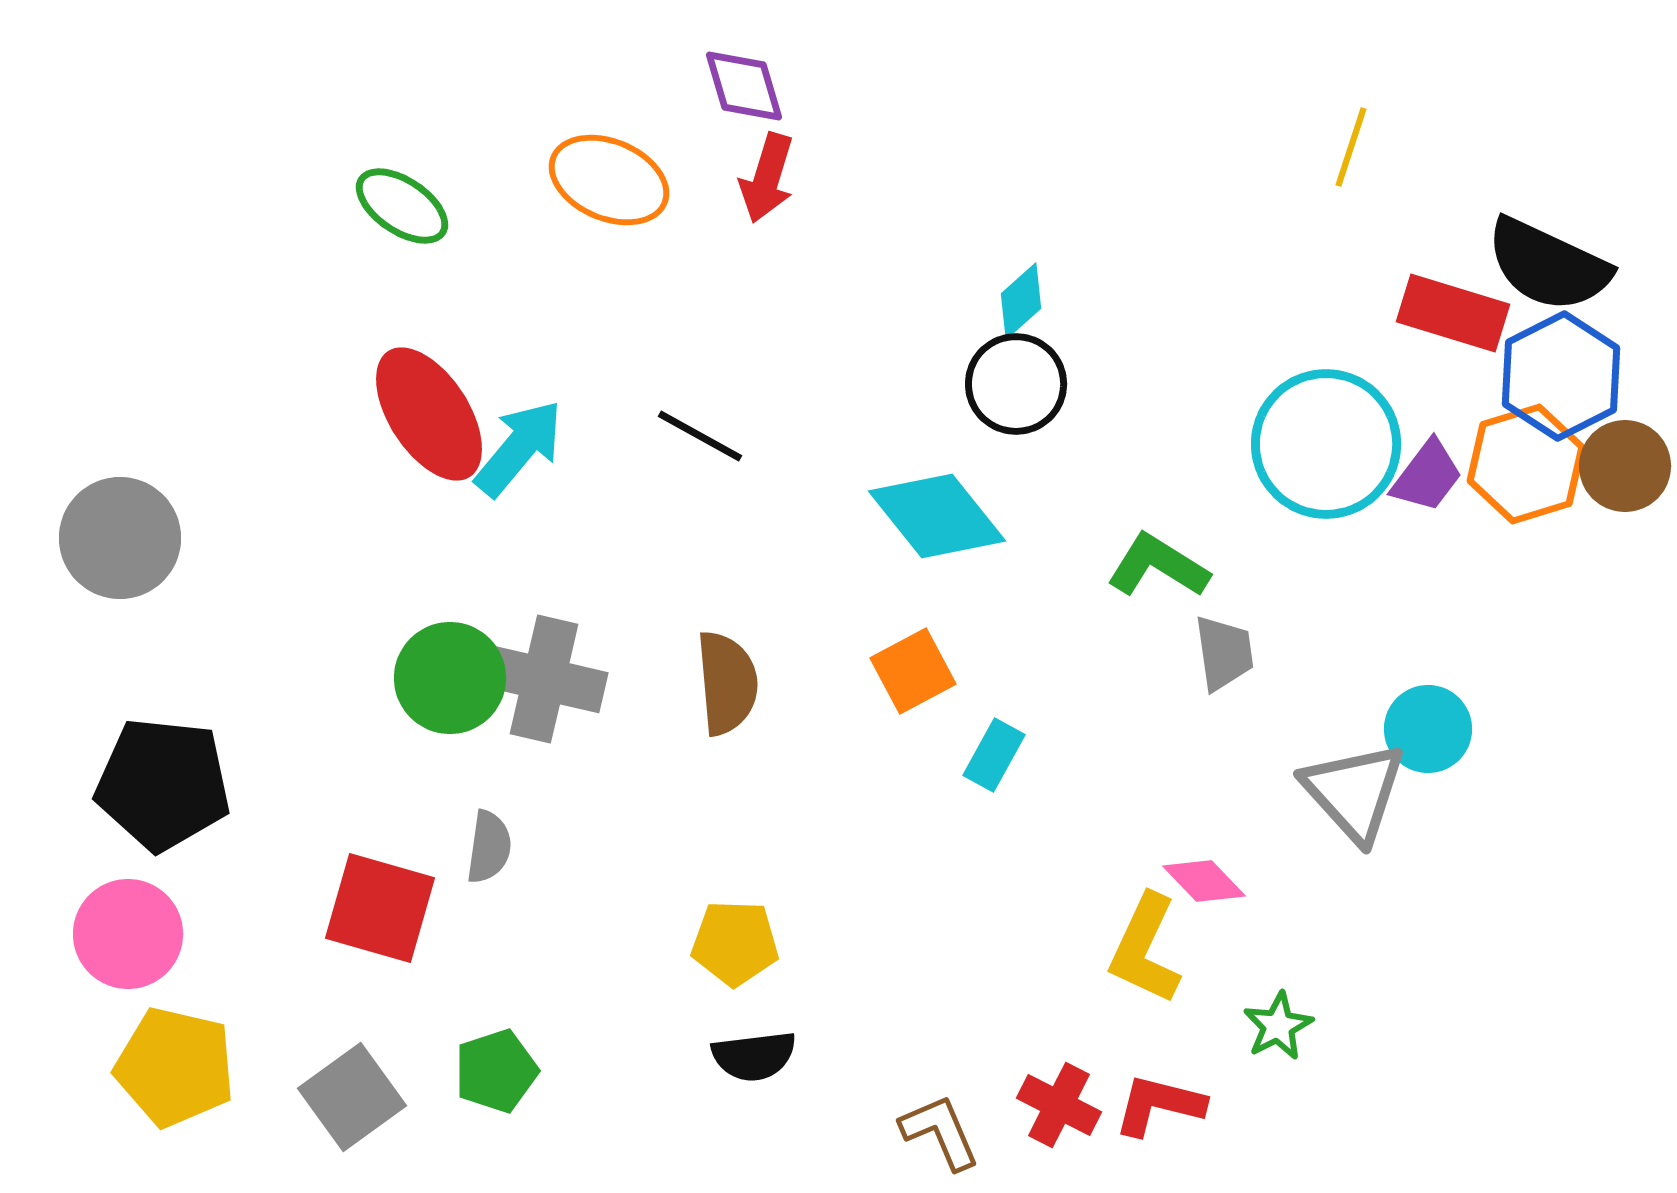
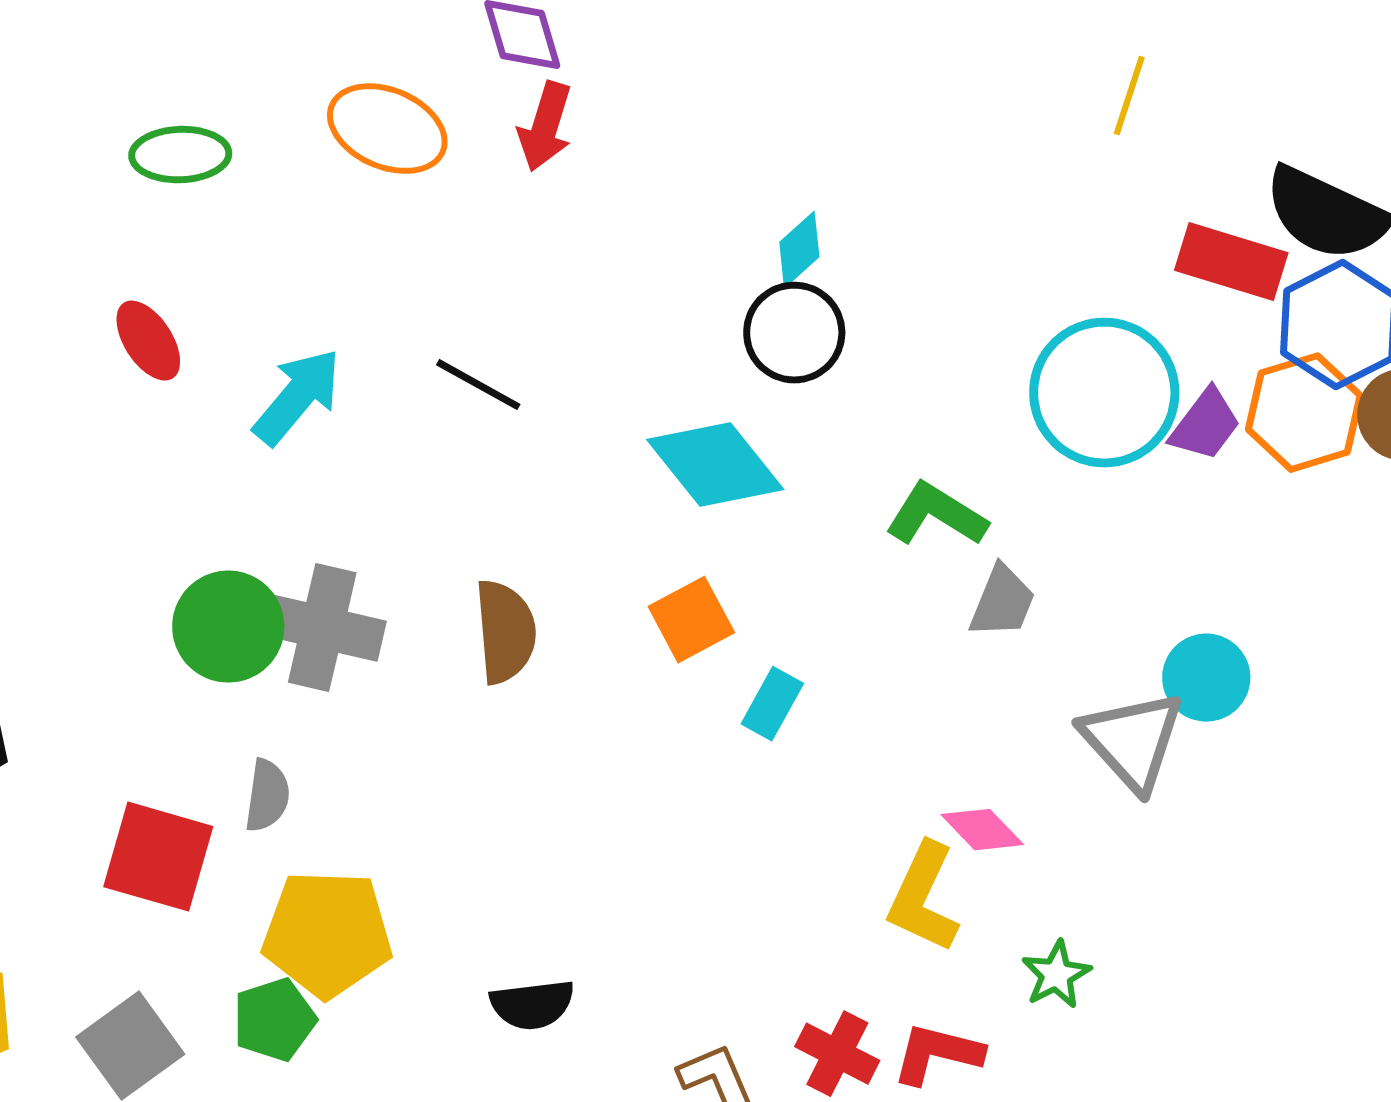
green ellipse: (402, 206) -> (180, 155), turned -36
red ellipse: (429, 414) -> (148, 341), moved, size x0.6
gray trapezoid: (1224, 653) -> (1002, 602), turned 30
yellow pentagon: (735, 943) -> (327, 934), moved, size x1.5

